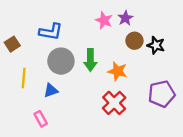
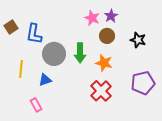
blue L-shape: (51, 32) -> (34, 34), moved, turned 90
brown circle: (134, 41) -> (107, 36), moved
brown square: (12, 44) -> (11, 27), moved

